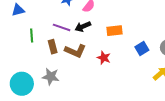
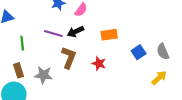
brown rectangle: (53, 47) -> (18, 70), moved
brown L-shape: (75, 51) -> (69, 58), turned -90
gray star: (51, 77) -> (43, 75), moved

